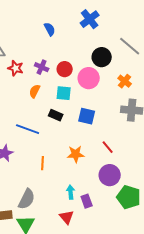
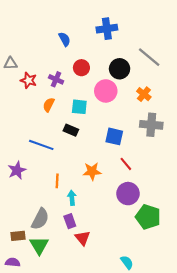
blue cross: (90, 19) -> (107, 29), turned 30
red circle: (65, 69) -> (81, 68), moved
blue square: (87, 116) -> (114, 136), moved
cyan arrow: (71, 192) -> (72, 198), moved
purple rectangle: (87, 201) -> (70, 221), moved

